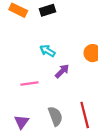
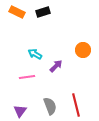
cyan arrow: (47, 51) -> (35, 54), moved

